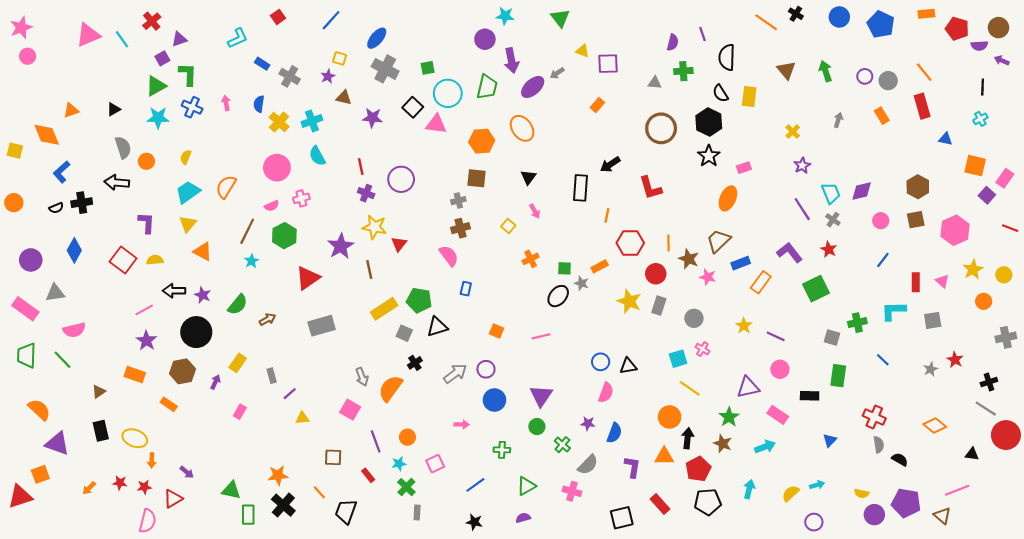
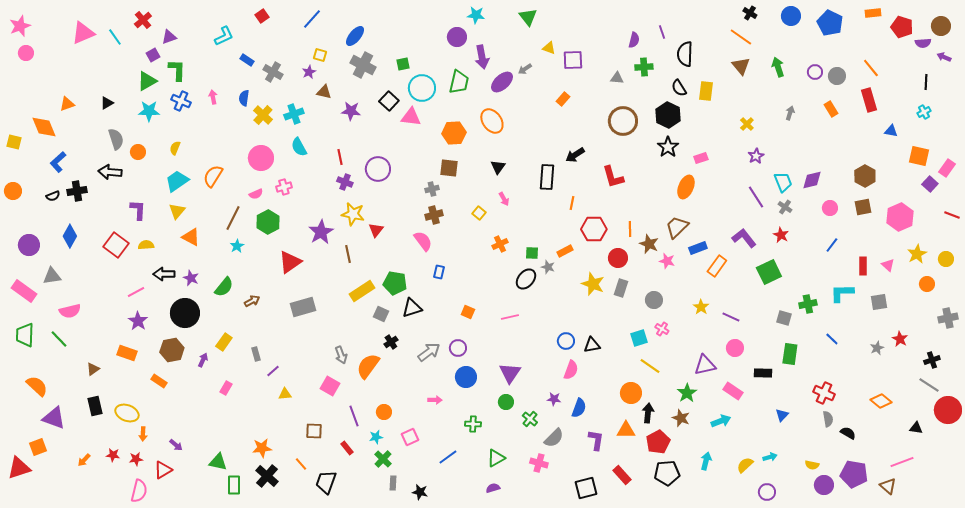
orange line: (766, 22) -> (741, 37), moved
black star: (474, 522) -> (420, 492), moved

